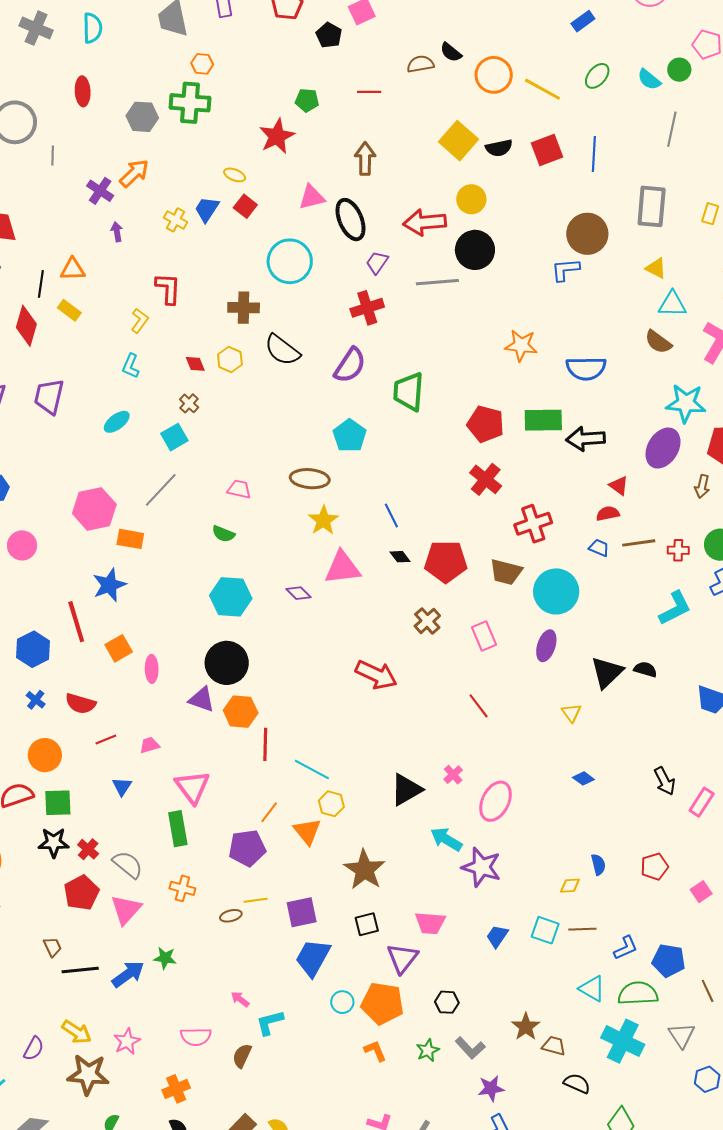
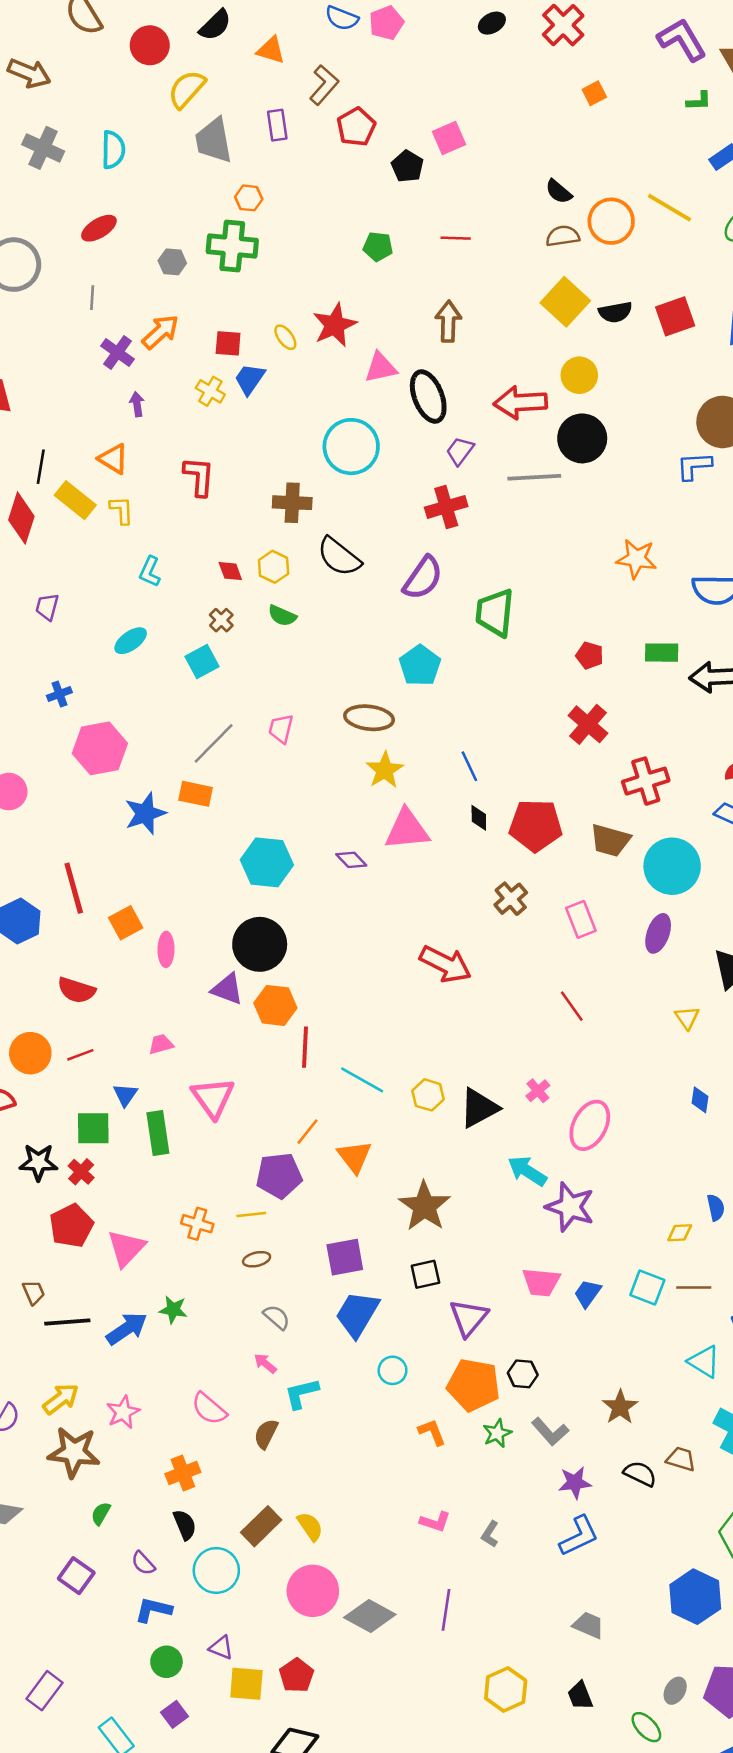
brown semicircle: (420, 64) -> (563, 236), moved
yellow line: (542, 89) -> (670, 208), moved
red ellipse: (83, 91) -> (99, 228), turned 60
gray hexagon: (142, 117) -> (172, 262), size x0.7
red star: (277, 136) -> (335, 325), moved
gray line: (53, 156) -> (92, 298), moved
yellow ellipse: (235, 175) -> (285, 337), turned 30
red square: (245, 206) -> (228, 343), moved, turned -35
orange triangle: (73, 269) -> (113, 459), moved, turned 32
yellow rectangle: (69, 310) -> (75, 500), size x1.4
yellow L-shape: (140, 321) -> (122, 510), moved, turned -40
purple trapezoid: (49, 396) -> (47, 607), size x0.6
green rectangle: (543, 420) -> (662, 653), size x0.7
red pentagon: (486, 424) -> (590, 655), size x0.6
pink trapezoid: (239, 489) -> (281, 729), turned -90
gray line: (161, 490) -> (214, 743), moved
green semicircle: (223, 534) -> (282, 616), moved
orange rectangle: (130, 539) -> (196, 794), moved
black diamond: (400, 557) -> (479, 818), turned 35
blue star: (109, 585) -> (145, 813), moved
blue cross: (36, 700) -> (59, 694), moved, turned 30
red line: (106, 739) -> (80, 1055), moved
blue diamond: (583, 778) -> (700, 1100), turned 60
green square: (58, 803) -> (93, 1128), moved
yellow hexagon: (331, 804) -> (428, 1095), moved
green rectangle: (178, 829) -> (158, 1133), moved
gray semicircle: (128, 865) -> (276, 1317), moved, size x0.7
yellow line: (256, 900) -> (251, 1215), moved
pink trapezoid: (430, 923) -> (541, 1282), moved
orange pentagon: (382, 1003) -> (473, 1385), moved
yellow arrow: (77, 1032) -> (61, 1399), turned -72
pink semicircle: (196, 1037) -> (209, 1409), turned 40
brown trapezoid: (554, 1046) -> (681, 1459), moved
black semicircle: (577, 1083) -> (640, 1474), moved

